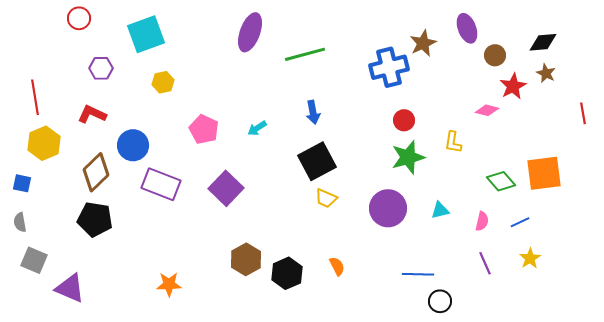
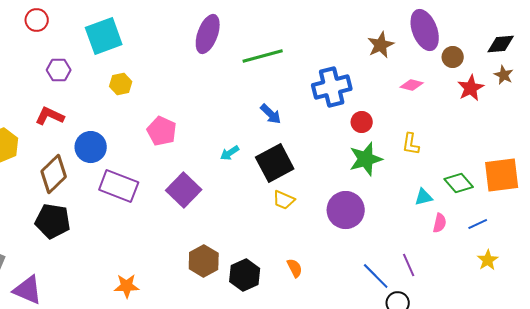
purple ellipse: (467, 28) -> (425, 30), size x1.4
blue cross: (389, 67) -> (332, 87), moved
pink diamond: (487, 110) -> (412, 85), moved
blue arrow: (313, 112) -> (271, 114), turned -35
cyan arrow: (257, 128) -> (230, 153), moved
cyan triangle: (440, 210) -> (424, 197), moved
purple line: (485, 263) -> (409, 265), moved
blue line: (418, 274) -> (376, 276), turned 44

